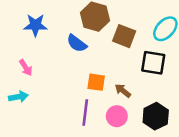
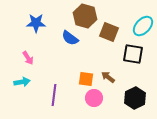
orange square: (96, 82) -> (86, 79), moved
purple line: (85, 113) -> (54, 95), moved
pink circle: (117, 116) -> (94, 98), moved

